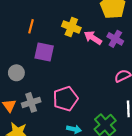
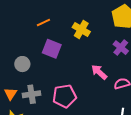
orange line: (31, 26) -> (43, 23), turned 40
pink arrow: (93, 38) -> (99, 72), moved

